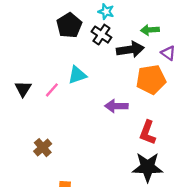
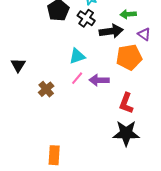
cyan triangle: (77, 75) -> (77, 56), moved
pink line: (52, 90) -> (77, 78), moved
brown cross: (43, 148) -> (46, 89), moved

